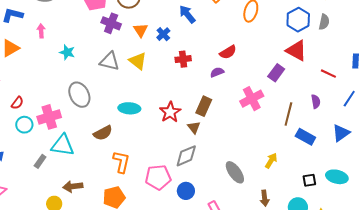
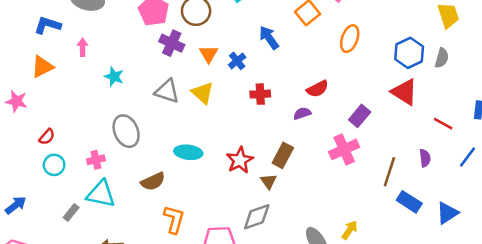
purple rectangle: (276, 73) -> (360, 116), moved
pink cross: (49, 117) -> (96, 160), moved, size x0.6
blue triangle: (341, 133) -> (447, 213), moved
yellow arrow: (271, 161) -> (350, 230), moved

